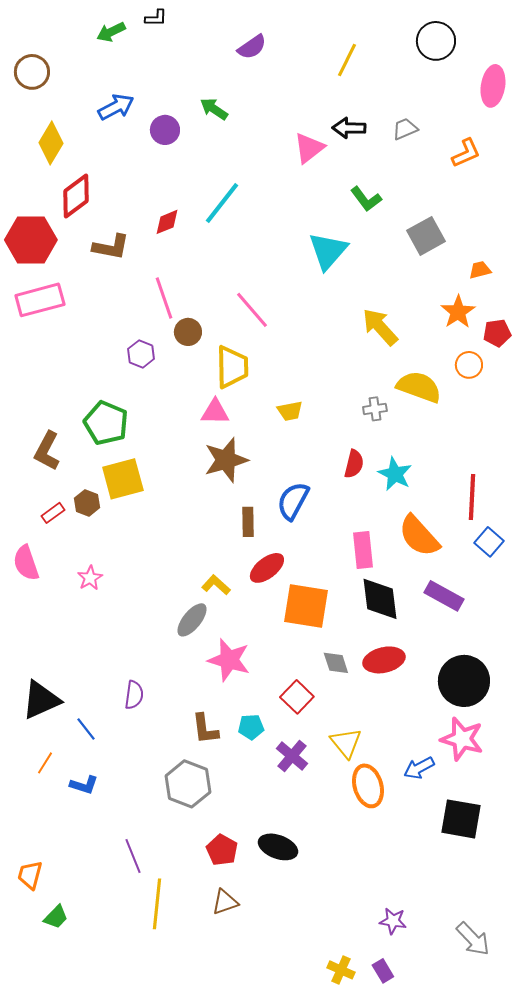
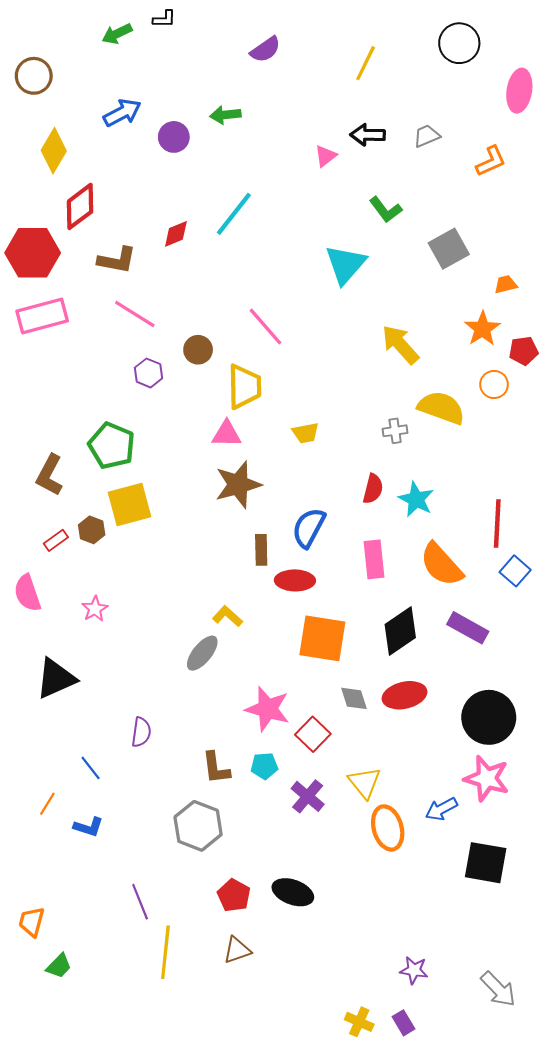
green arrow: (214, 109) -> (225, 115), turned -40
pink triangle: (309, 148) -> (325, 156), size x0.7
pink line: (164, 298) -> (135, 314), moved, turned -39
pink rectangle: (363, 550) -> (374, 559), moved
red ellipse: (267, 568) -> (295, 580), moved, turned 39
black diamond: (380, 599) -> (400, 631), turned 63
pink star: (229, 660) -> (268, 709), moved
black triangle: (41, 700) -> (56, 678), moved

